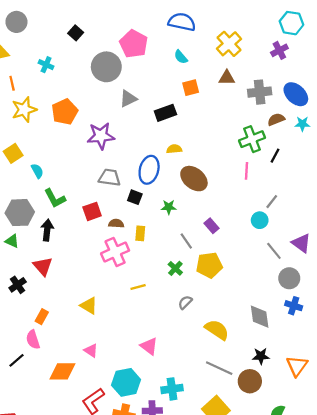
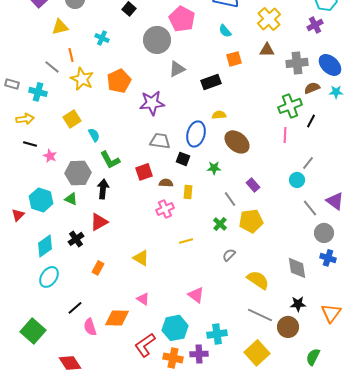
yellow star: (24, 110) -> (82, 79), turned -30
pink cross: (115, 252) -> (165, 209), size x0.7
red triangle: (43, 266) -> (99, 222), turned 42
pink semicircle: (33, 340) -> (90, 327), moved

